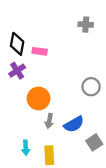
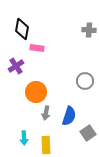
gray cross: (86, 25) -> (89, 30), moved
black diamond: (17, 44) -> (22, 29), moved
blue semicircle: (74, 124) -> (69, 116), turned -42

